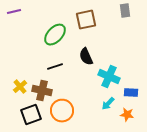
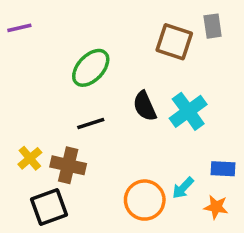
brown square: (86, 20) -> (174, 42), moved, turned 30
cyan cross: (109, 77) -> (188, 111), moved, turned 30
orange circle: (62, 111) -> (145, 200), moved

